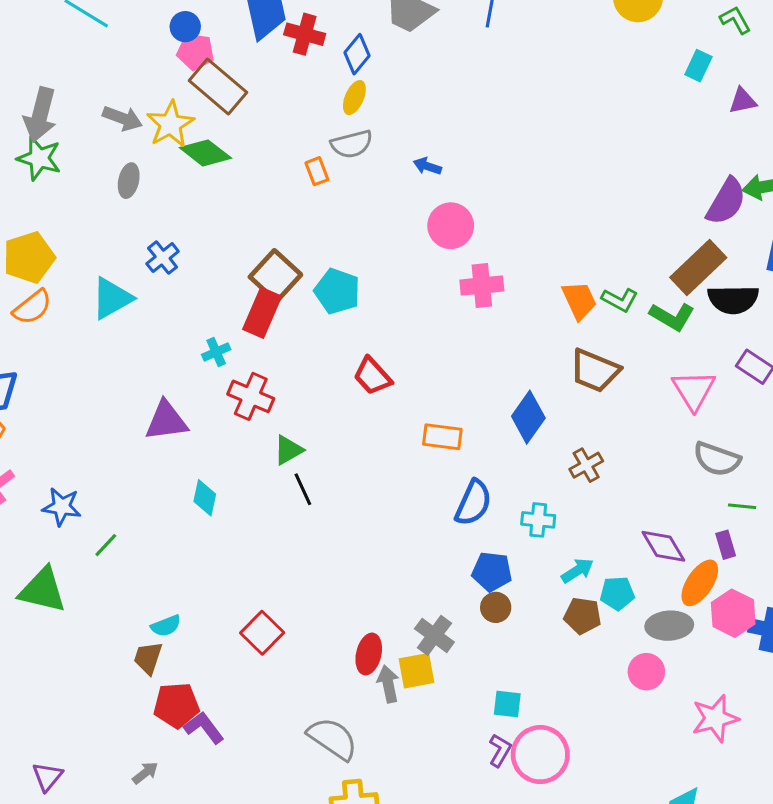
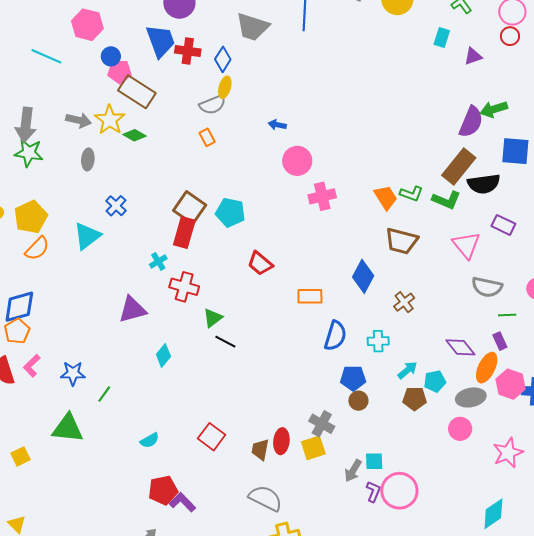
gray semicircle: (352, 144) -> (213, 105), moved
green diamond: (205, 153) -> (135, 135), size x0.7
black line: (303, 489) -> (225, 342), turned -30
cyan diamond: (205, 498) -> (163, 355), turned 35
brown trapezoid: (148, 658) -> (260, 450), moved
gray arrow: (388, 684) -> (353, 471), moved, turned -130

